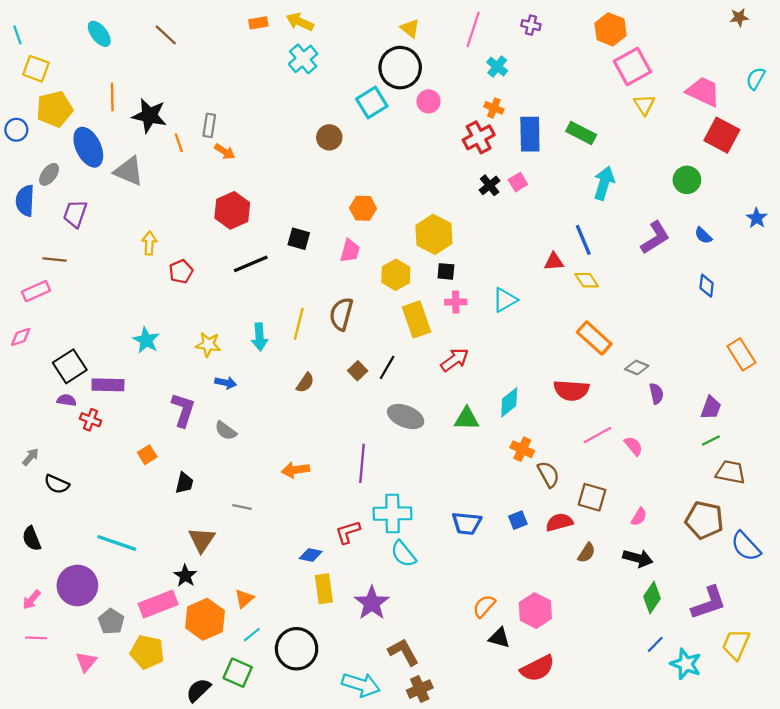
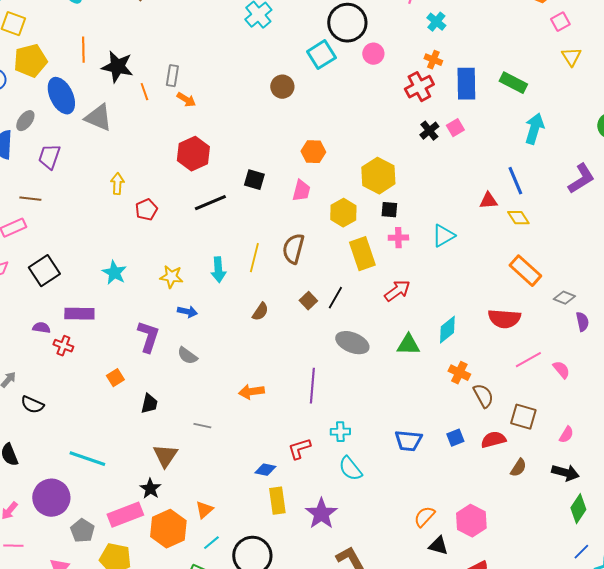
pink square: (632, 67) -> (560, 22), size x0.6
black square: (70, 366) -> (44, 271), moved
cyan cross: (393, 514) -> (340, 432), size x0.6

